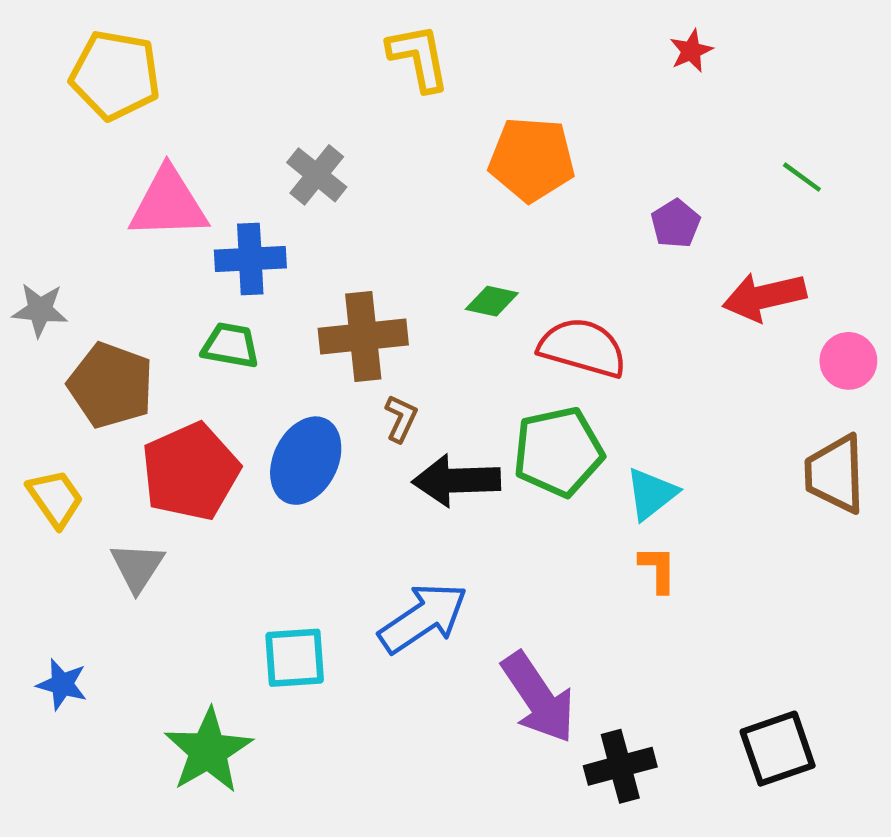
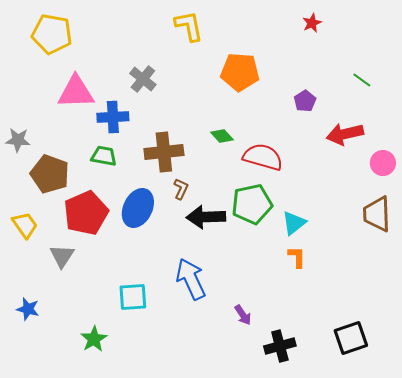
green diamond: (492, 301) -> (222, 136), turned 35
blue arrow: (423, 618) -> (191, 279), turned -81
purple arrow: (538, 698) -> (243, 315), size x0.5
green star: (208, 751) -> (94, 339), size x0.7

